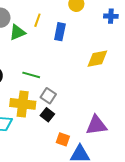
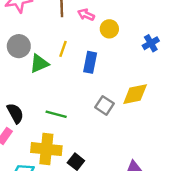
blue cross: (111, 16) -> (151, 43), turned -32
gray square: (48, 96) -> (105, 105), moved

